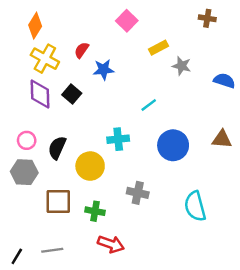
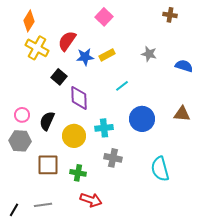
yellow rectangle: (158, 48) -> (107, 55), moved
red semicircle: (82, 50) -> (67, 41), size x1.5
purple diamond: (40, 94) -> (79, 98), moved
cyan cross: (118, 139) -> (104, 128), moved

